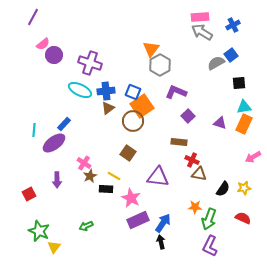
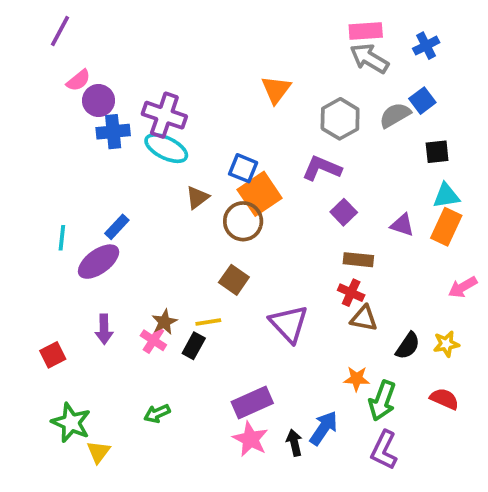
gray hexagon: (160, 65) -> (340, 119), moved
cyan ellipse: (80, 90) -> (166, 148), moved
blue cross: (106, 91) -> (113, 132), moved
brown rectangle: (179, 142) -> (358, 260), moved
pink cross: (84, 163) -> (153, 340), moved
yellow line: (114, 176) -> (208, 322), turned -40
purple triangle: (158, 177) -> (289, 324), turned 40
black rectangle: (106, 189) -> (194, 346), turned -64
pink star: (131, 198) -> (250, 439), moved
blue arrow: (163, 223) -> (324, 428), moved

